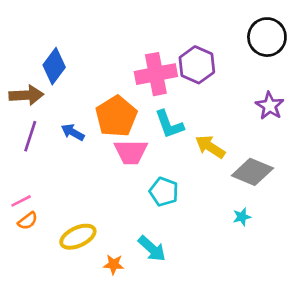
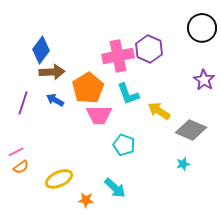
brown arrow: (26, 95) -> (52, 72), moved

